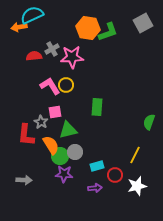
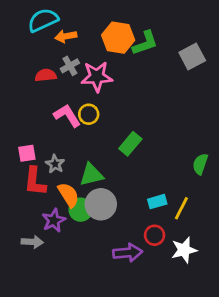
gray square: (143, 23) -> (192, 56), moved
orange arrow: (19, 27) -> (66, 36), moved
green rectangle: (97, 107) -> (130, 144), turned 36
pink square: (55, 112) -> (27, 153), moved
gray circle: (75, 152) -> (101, 204), size x1.5
cyan rectangle: (97, 166) -> (157, 202), moved
purple star: (64, 174) -> (54, 220), moved, turned -30
purple arrow: (95, 188) -> (128, 253), size x1.5

